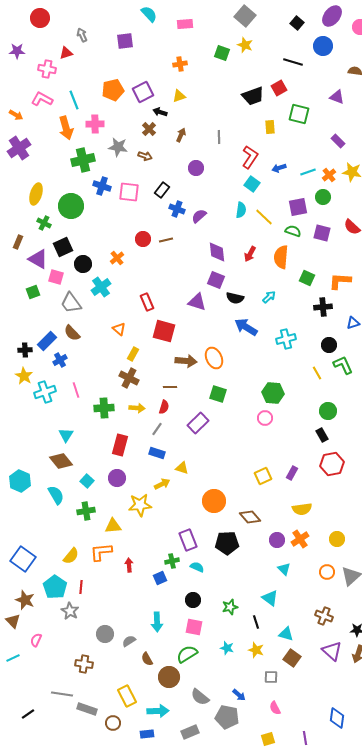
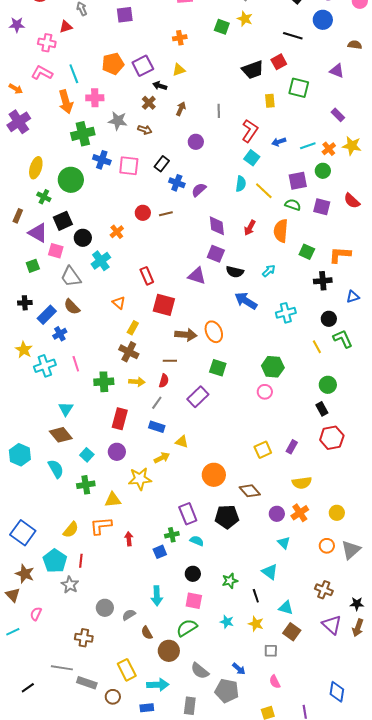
black cross: (25, 350) -> (25, 303), moved
gray rectangle: (190, 732) -> (190, 706), turned -60

